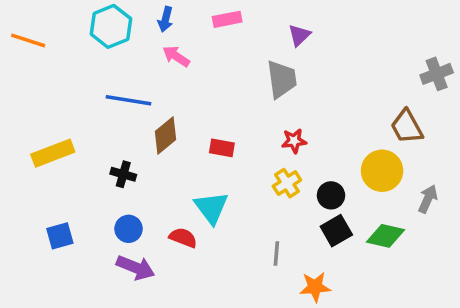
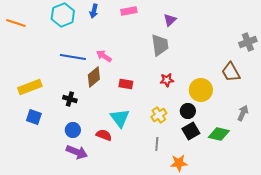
pink arrow: (176, 56) -> (104, 56), moved
yellow circle: (382, 171) -> (201, 90), moved
yellow cross: (287, 183) -> (159, 115), moved
blue square: (60, 236) -> (34, 117), moved, turned 35

